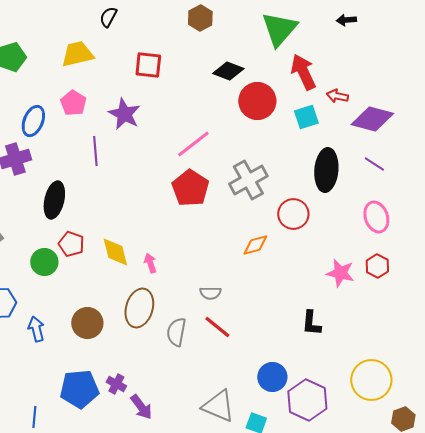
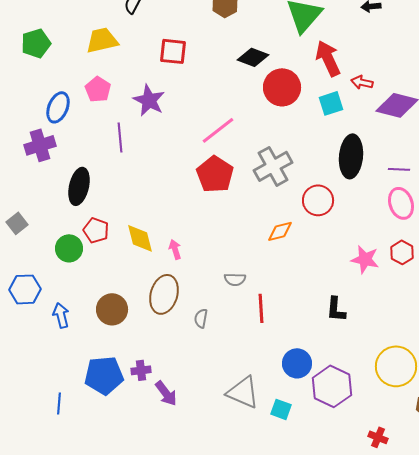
purple line: (374, 164) -> (399, 169), moved, turned -30
red line: (217, 327) -> (261, 308), moved, turned 48
gray semicircle: (176, 332) -> (201, 318), size x0.7
purple cross: (116, 384) -> (141, 370), turned -36

